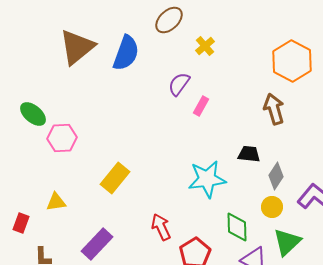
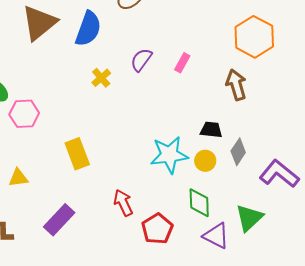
yellow cross: (205, 46) -> (101, 78), moved
pink rectangle: (201, 106) -> (182, 63), moved
yellow rectangle: (115, 178) -> (77, 154), turned -60
yellow circle: (272, 207) -> (205, 161), moved

